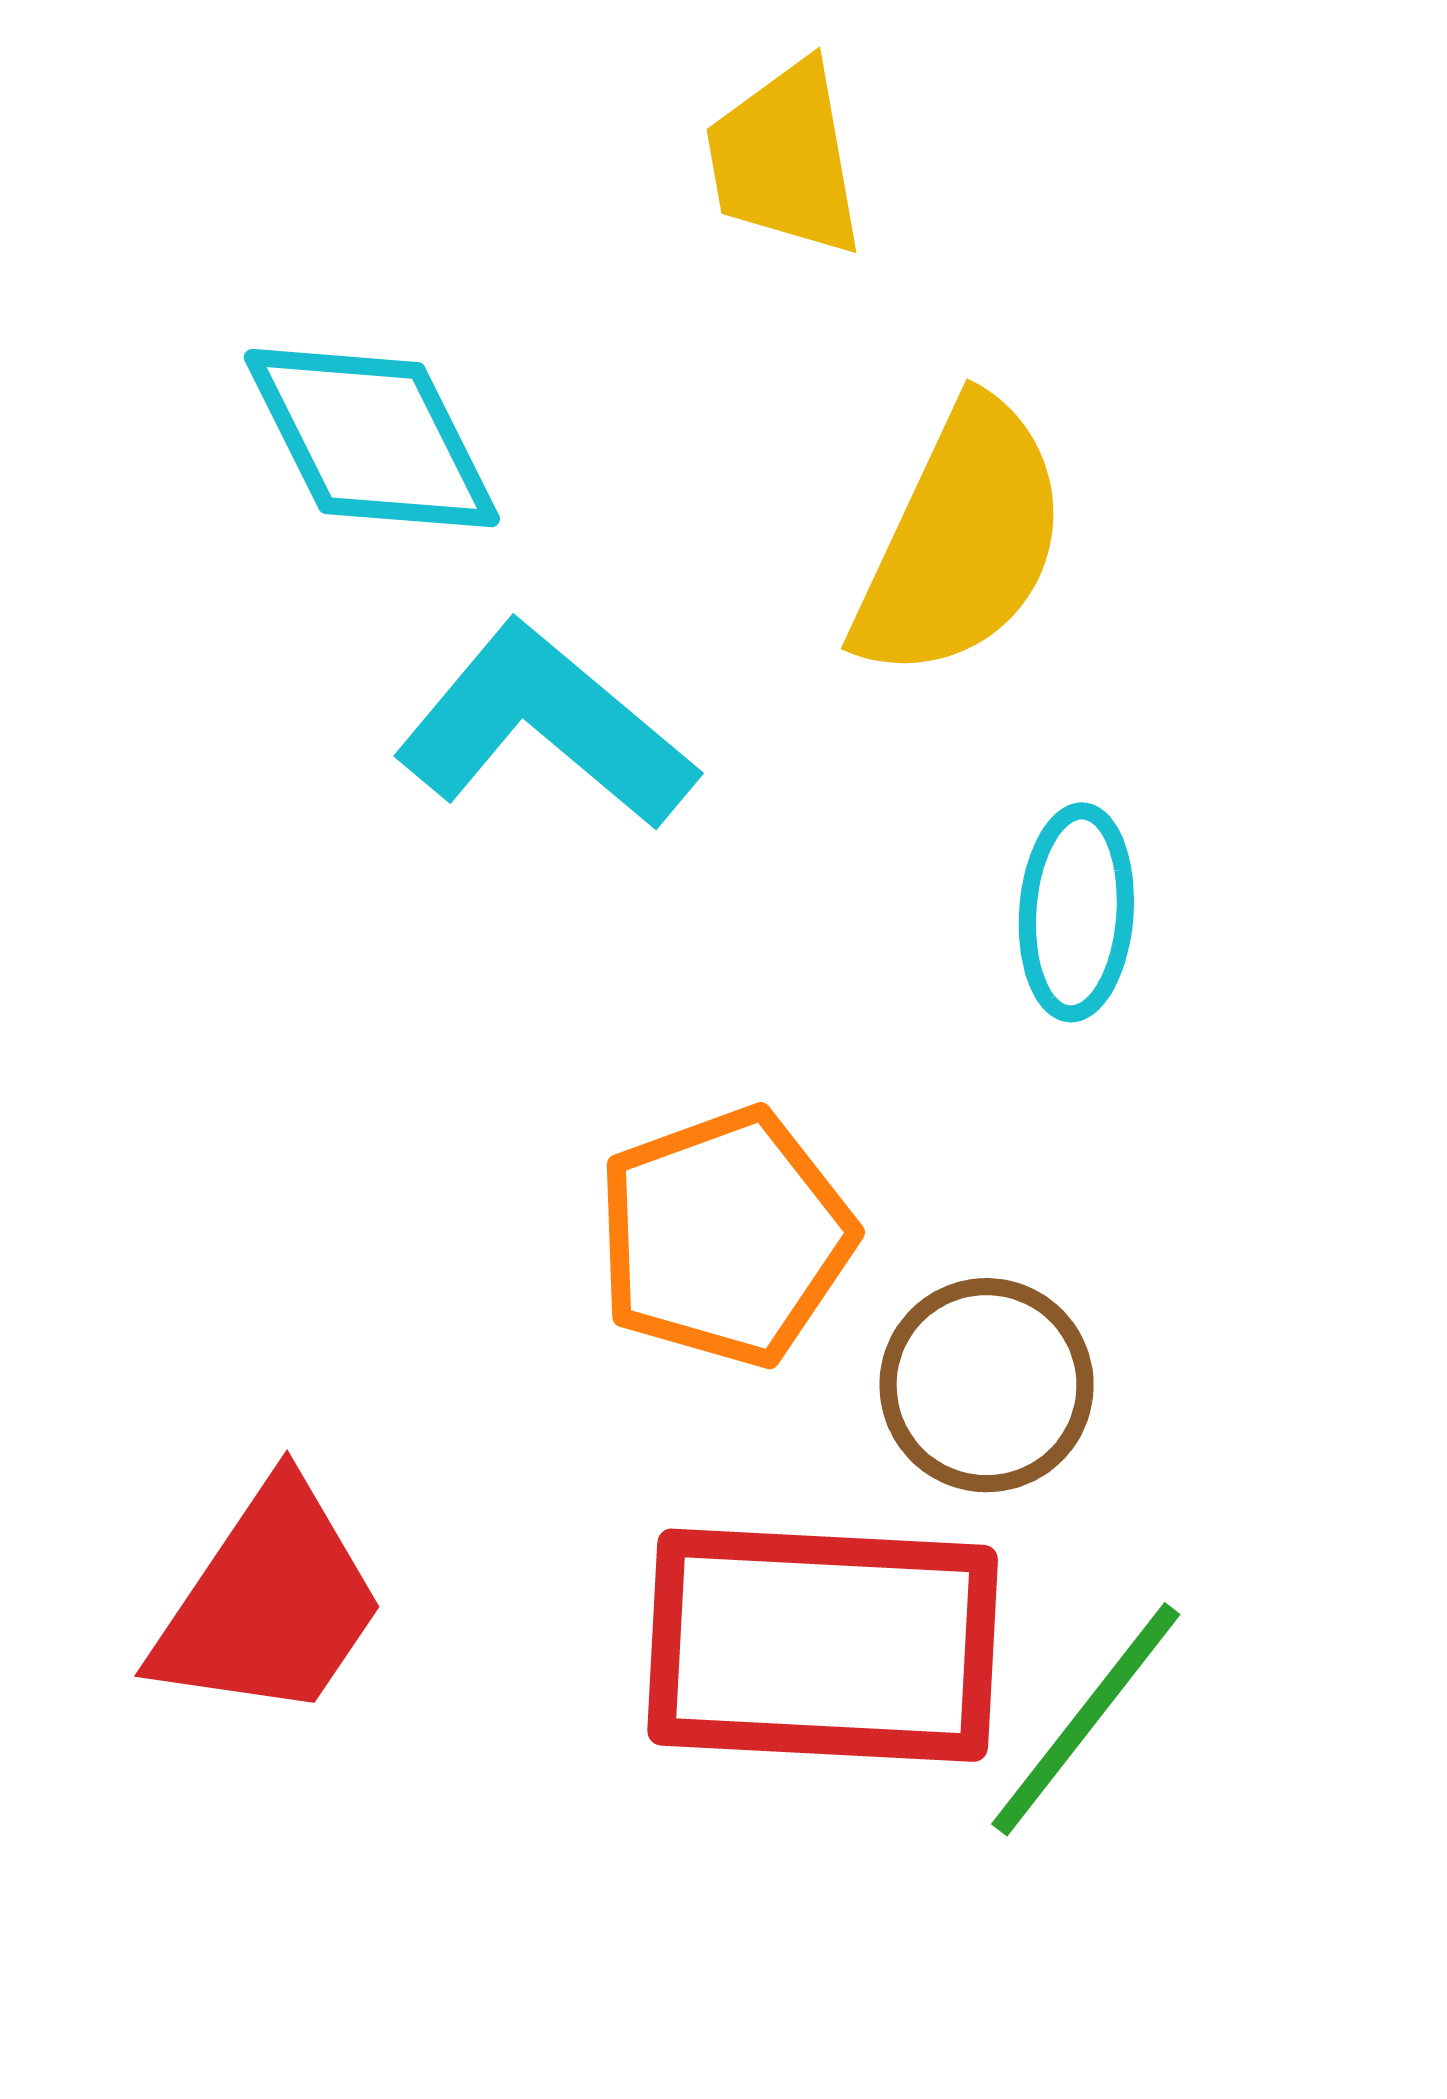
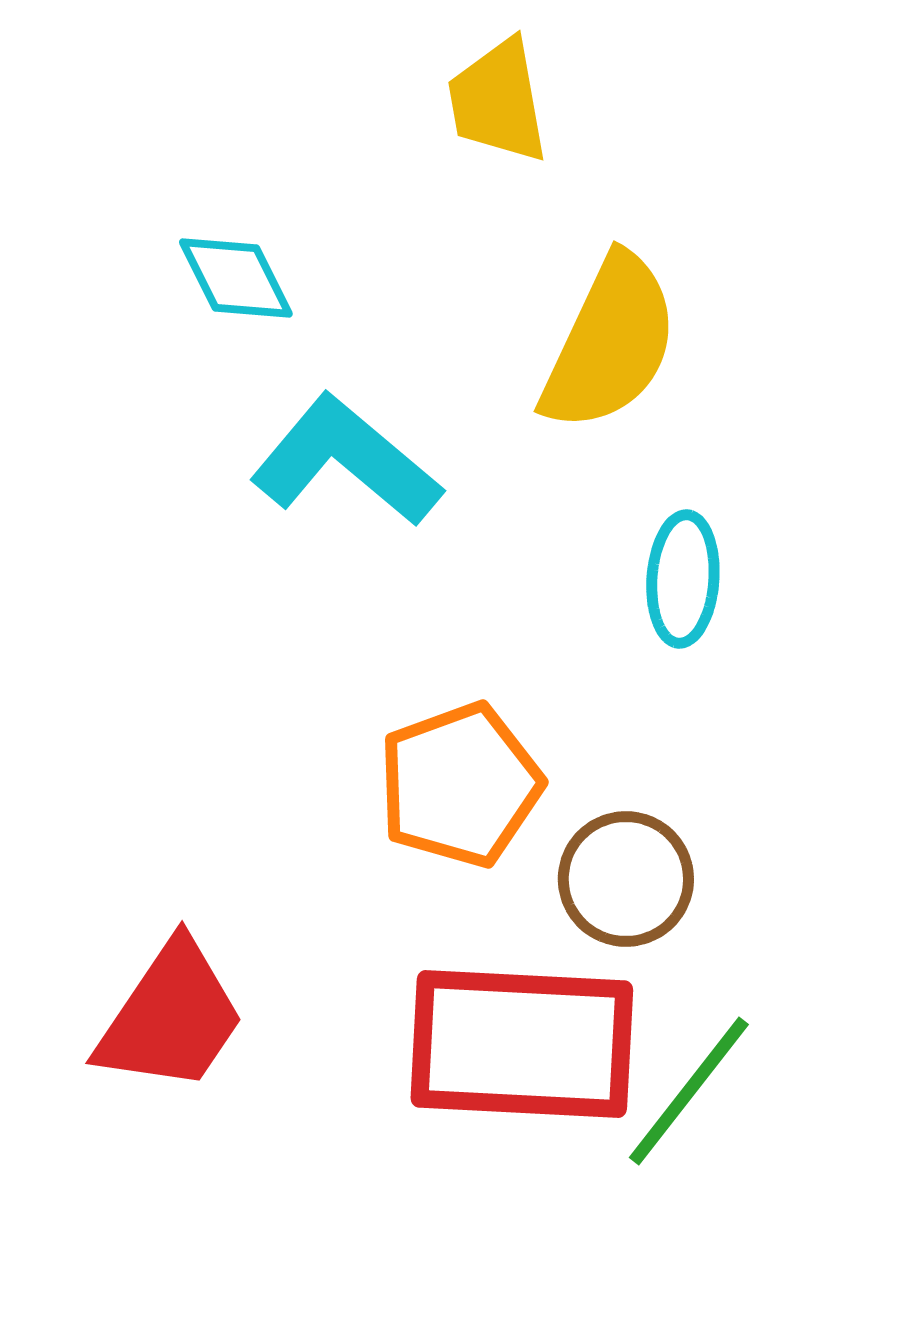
cyan diamond: (372, 438) -> (236, 278), size x0.7

